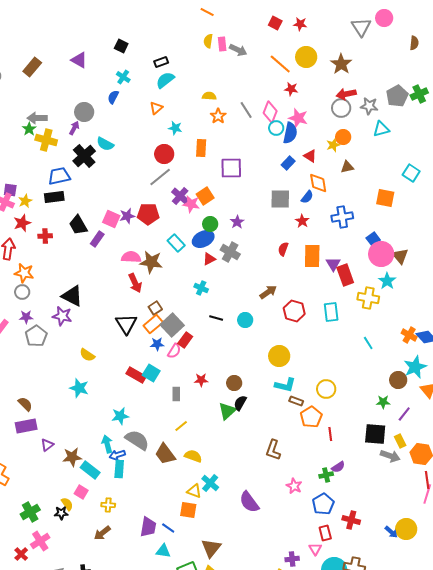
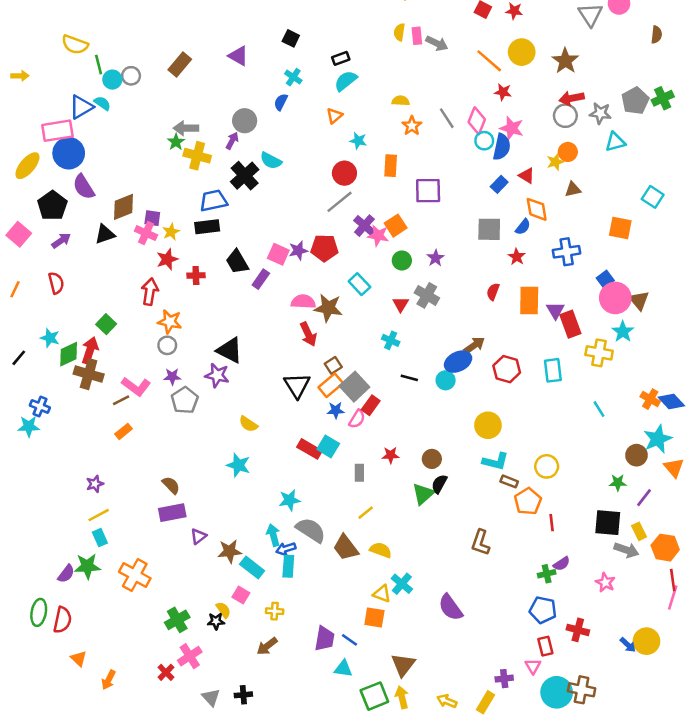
blue ellipse: (203, 239) -> (458, 362), moved
red triangle: (209, 259) -> (401, 304), turned -32
pink star: (294, 486) -> (605, 582), moved
blue pentagon: (323, 504) -> (543, 610), turned -30

